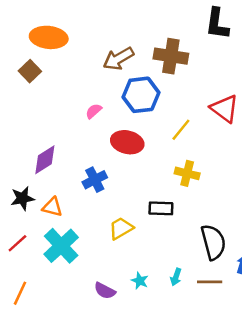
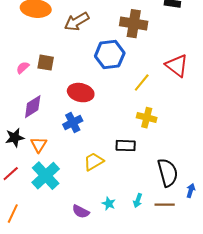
brown arrow: (119, 59) -> (77, 22), moved
brown square: (30, 71) -> (46, 63), moved, turned -36
pink semicircle: (94, 111) -> (23, 68), moved
red ellipse: (127, 142) -> (81, 93), moved
orange triangle: (52, 207) -> (39, 145), turned 48

